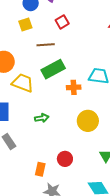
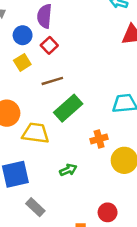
red square: (62, 22) -> (49, 45), moved
orange cross: (74, 87) -> (99, 139), moved

